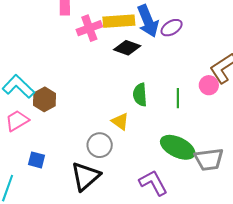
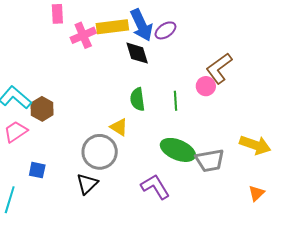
black diamond: (127, 48) -> (137, 53), moved, turned 56
gray circle: (100, 145) -> (100, 152), size x1.4
black triangle: (86, 176) -> (87, 184), size x0.7

